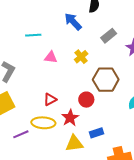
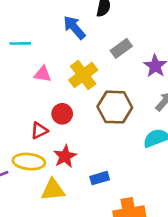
yellow cross: (81, 57) -> (83, 75), size x1.5
red circle: (86, 100) -> (62, 114), moved
yellow triangle: (74, 143) -> (53, 190), moved

